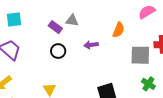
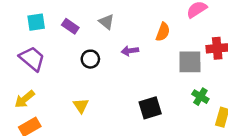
gray triangle: (72, 21) -> (106, 22), turned 32
purple rectangle: (55, 27) -> (70, 26), moved

